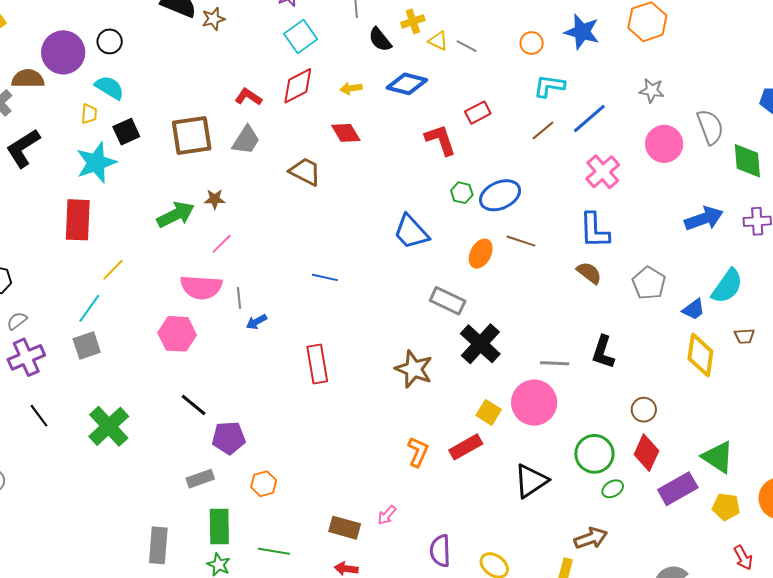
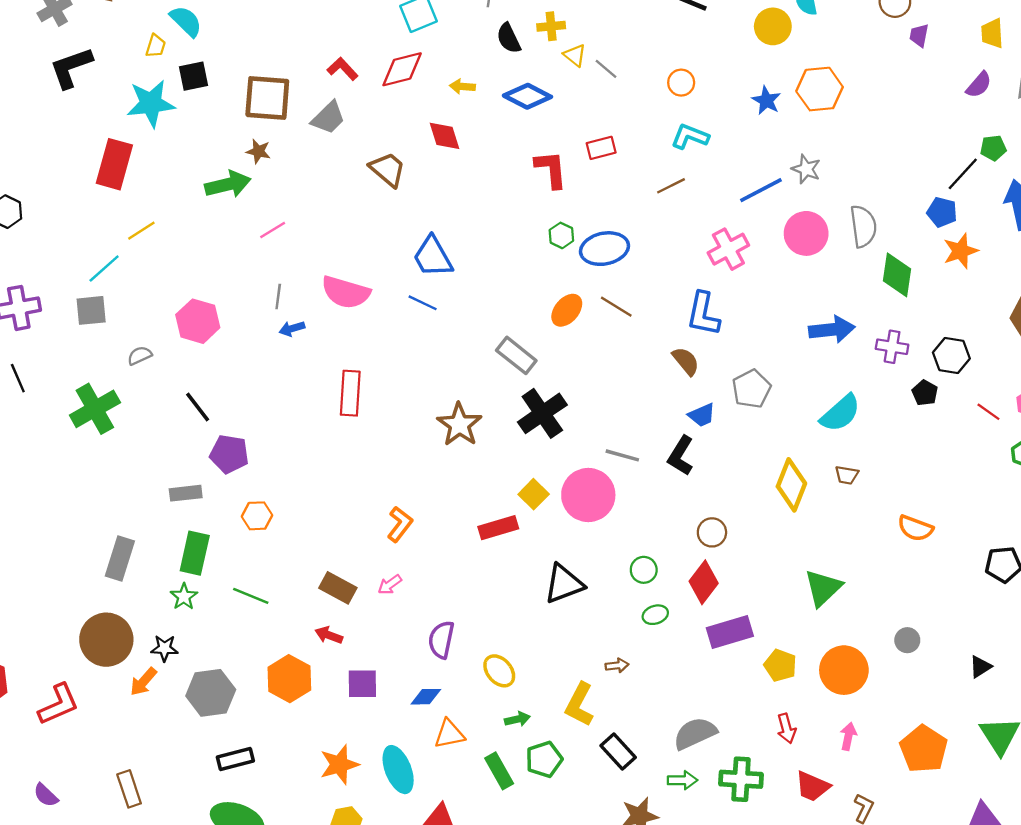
blue star: (582, 32) -> (766, 100), moved, size x0.7
blue line: (589, 119) -> (761, 190), moved
brown star: (215, 199) -> (258, 151), moved
blue trapezoid: (411, 232) -> (433, 257), moved
blue line: (325, 277) -> (423, 303), moved
pink semicircle: (201, 287) -> (346, 292), moved
blue trapezoid: (694, 309) -> (702, 415), moved
gray semicircle: (17, 321) -> (140, 356), moved
orange L-shape: (418, 452) -> (400, 524), moved
green circle: (594, 454) -> (644, 570), size x0.6
green triangle: (718, 457) -> (823, 588), moved, turned 30
brown arrow: (591, 538) -> (617, 665), size x0.6

